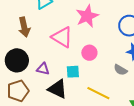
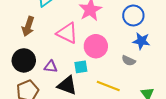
brown arrow: (24, 27) -> (28, 26), turned 36
pink circle: (89, 53) -> (96, 46), size x1.5

